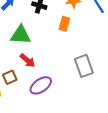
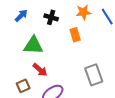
orange rectangle: (64, 24) -> (75, 35), turned -32

